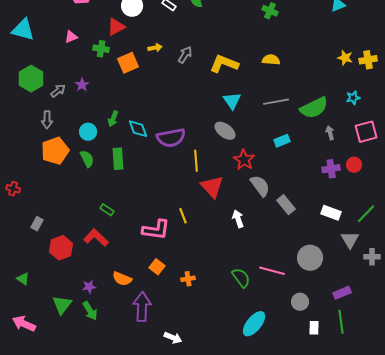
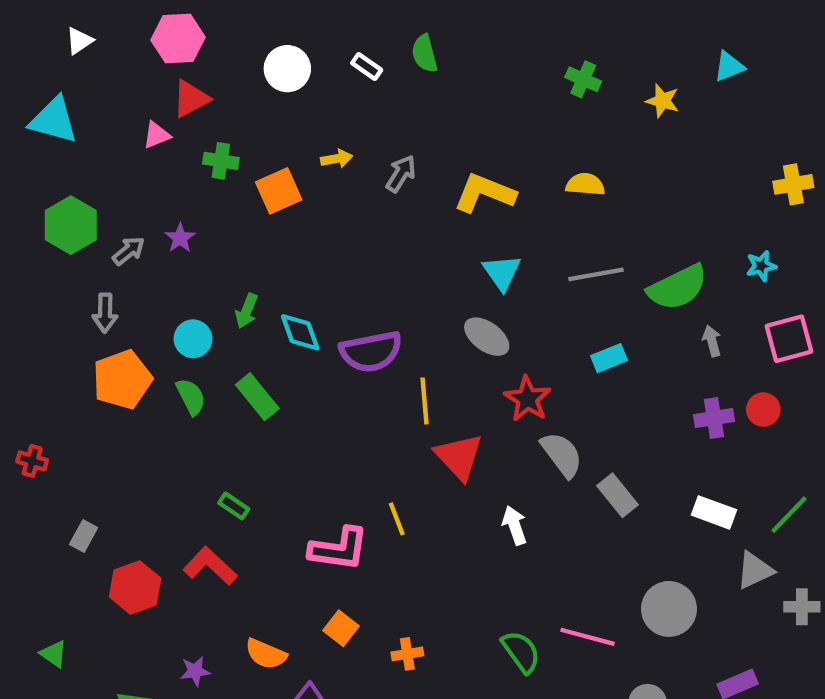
red triangle: (116, 27) -> (191, 99), moved
yellow star: (345, 58) -> (663, 101), moved
green rectangle: (118, 159) -> (257, 397), turned -35
gray triangle: (350, 240) -> (755, 570), turned 36

